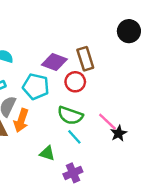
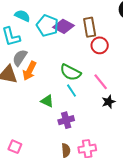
red circle: (75, 82) -> (100, 45), moved
cyan pentagon: (36, 86) -> (47, 26), moved
black star: (119, 133) -> (108, 102), moved

